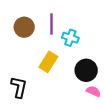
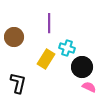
brown circle: (24, 27) -> (14, 37), moved
cyan cross: (70, 38) -> (67, 48), moved

